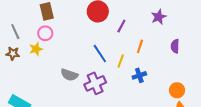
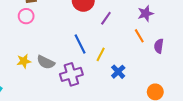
orange line: (140, 46) -> (139, 36), moved, turned -56
yellow star: (36, 49) -> (24, 61), moved
blue cross: (139, 75) -> (118, 72), turned -32

